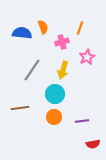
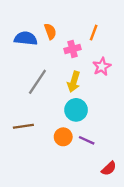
cyan circle: (55, 94) -> (76, 110), moved
purple line: (82, 121) -> (87, 140), moved, turned 32
red semicircle: (93, 144) -> (109, 168), turned -32

